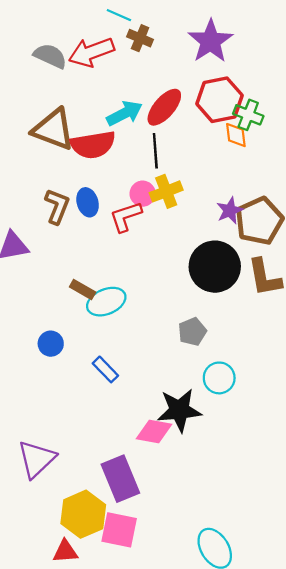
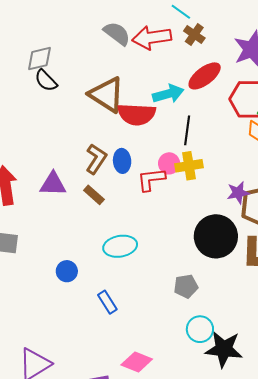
red ellipse: (164, 107) -> (205, 76), moved
brown rectangle: (83, 290) -> (94, 195), moved
black star: (179, 410) -> (224, 349), moved

